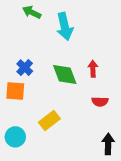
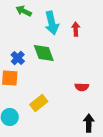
red arrow: (93, 69) -> (76, 29), moved
green diamond: (65, 75) -> (44, 53), moved

